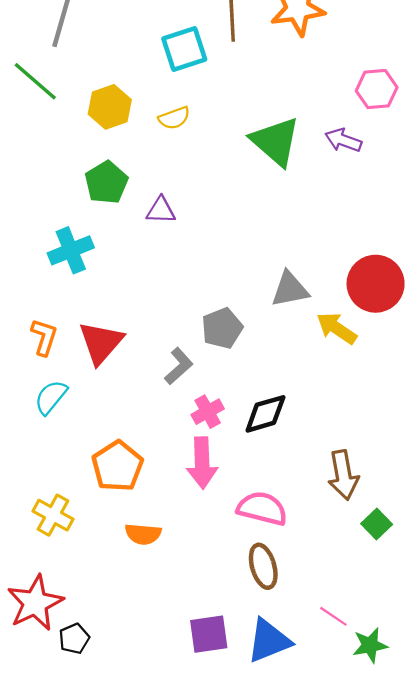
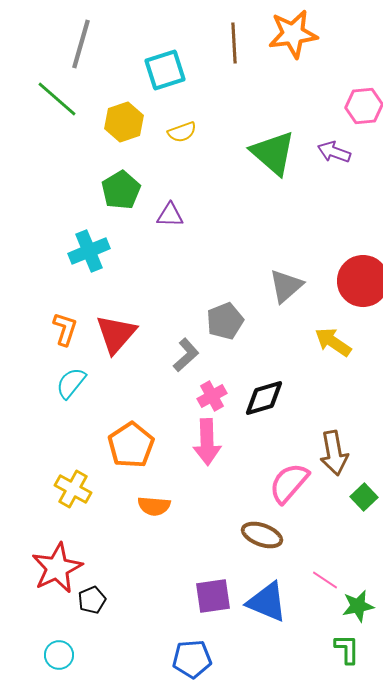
cyan square: (184, 49) -> (165, 70), moved
gray triangle: (290, 289) -> (286, 286), turned -30
yellow arrow: (337, 328) -> (333, 342), moved
pink semicircle: (262, 508) -> (289, 483), moved, turned -63
brown ellipse: (263, 566) -> (262, 535), turned -54
blue triangle: (269, 641) -> (267, 602), turned 45

